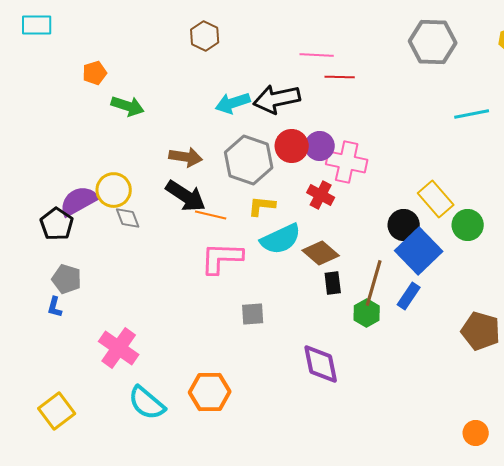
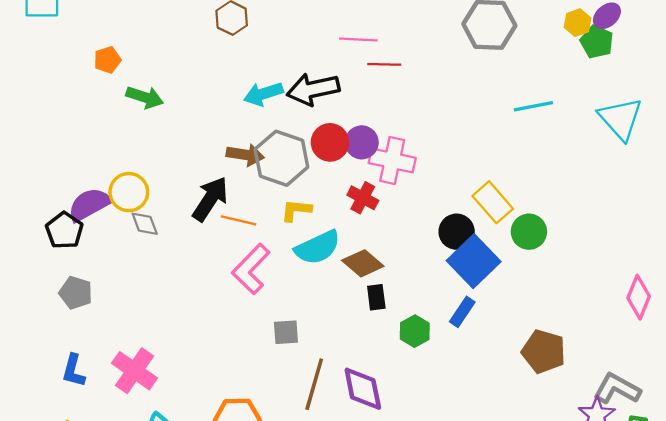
brown arrow: (186, 157) -> (245, 155), moved
black arrow: (186, 196) -> (210, 199), turned -90
pink L-shape: (222, 258) -> (251, 269), turned -48
brown line: (374, 283) -> (314, 384), moved
blue L-shape: (55, 307) -> (73, 371), moved, size x1.4

